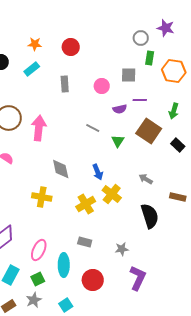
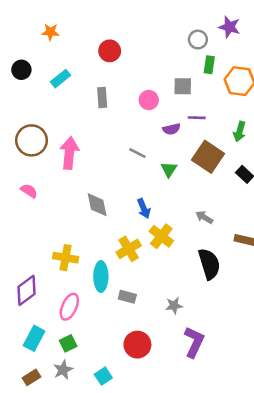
orange star: (35, 44) -> (50, 32), moved
yellow cross: (42, 197) -> (66, 258), moved
cyan ellipse: (64, 265) -> (101, 277), moved

